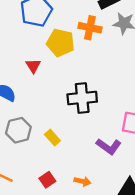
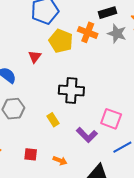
yellow rectangle: (52, 138) -> (53, 120), moved
red square: (47, 180) -> (31, 154), turned 32

